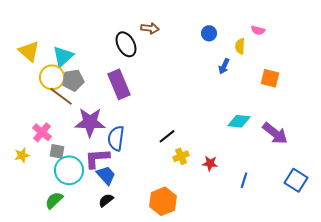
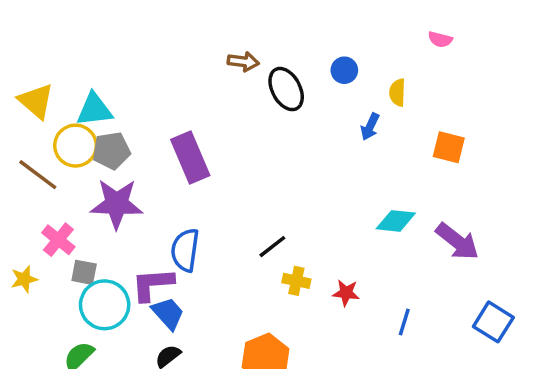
pink semicircle: (258, 30) -> (440, 39), moved
black ellipse: (126, 44) -> (286, 89), moved
cyan triangle: (63, 56) -> (94, 110), turned 35
brown line: (61, 96) -> (38, 175), moved
purple star: (90, 122) -> (117, 204), moved
yellow cross: (181, 156) -> (296, 281), turned 35

